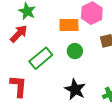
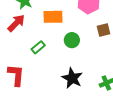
orange rectangle: (69, 25) -> (53, 17), moved
green rectangle: (41, 58) -> (38, 47), size x0.6

